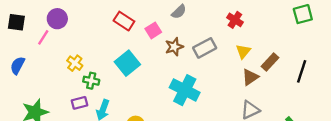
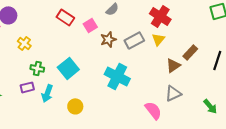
red cross: (235, 20) -> (160, 16), size x1.5
yellow triangle: (243, 51) -> (158, 39), moved
yellow cross: (75, 63) -> (24, 43), moved
cyan square: (127, 63) -> (68, 68), moved

